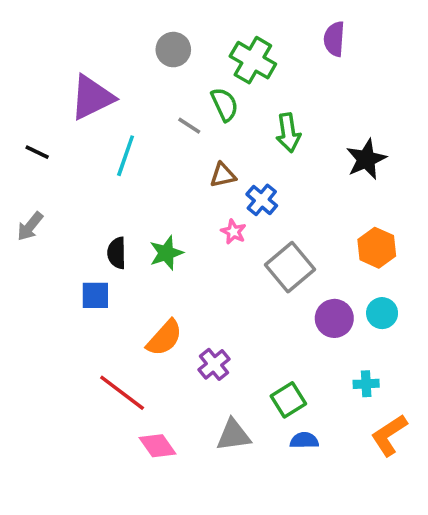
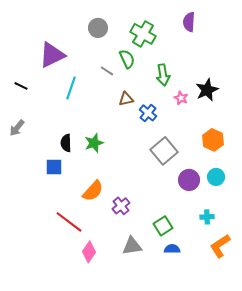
pink star: (233, 232) -> (181, 98), moved
pink diamond: (157, 446) -> (89, 252), turned 70

